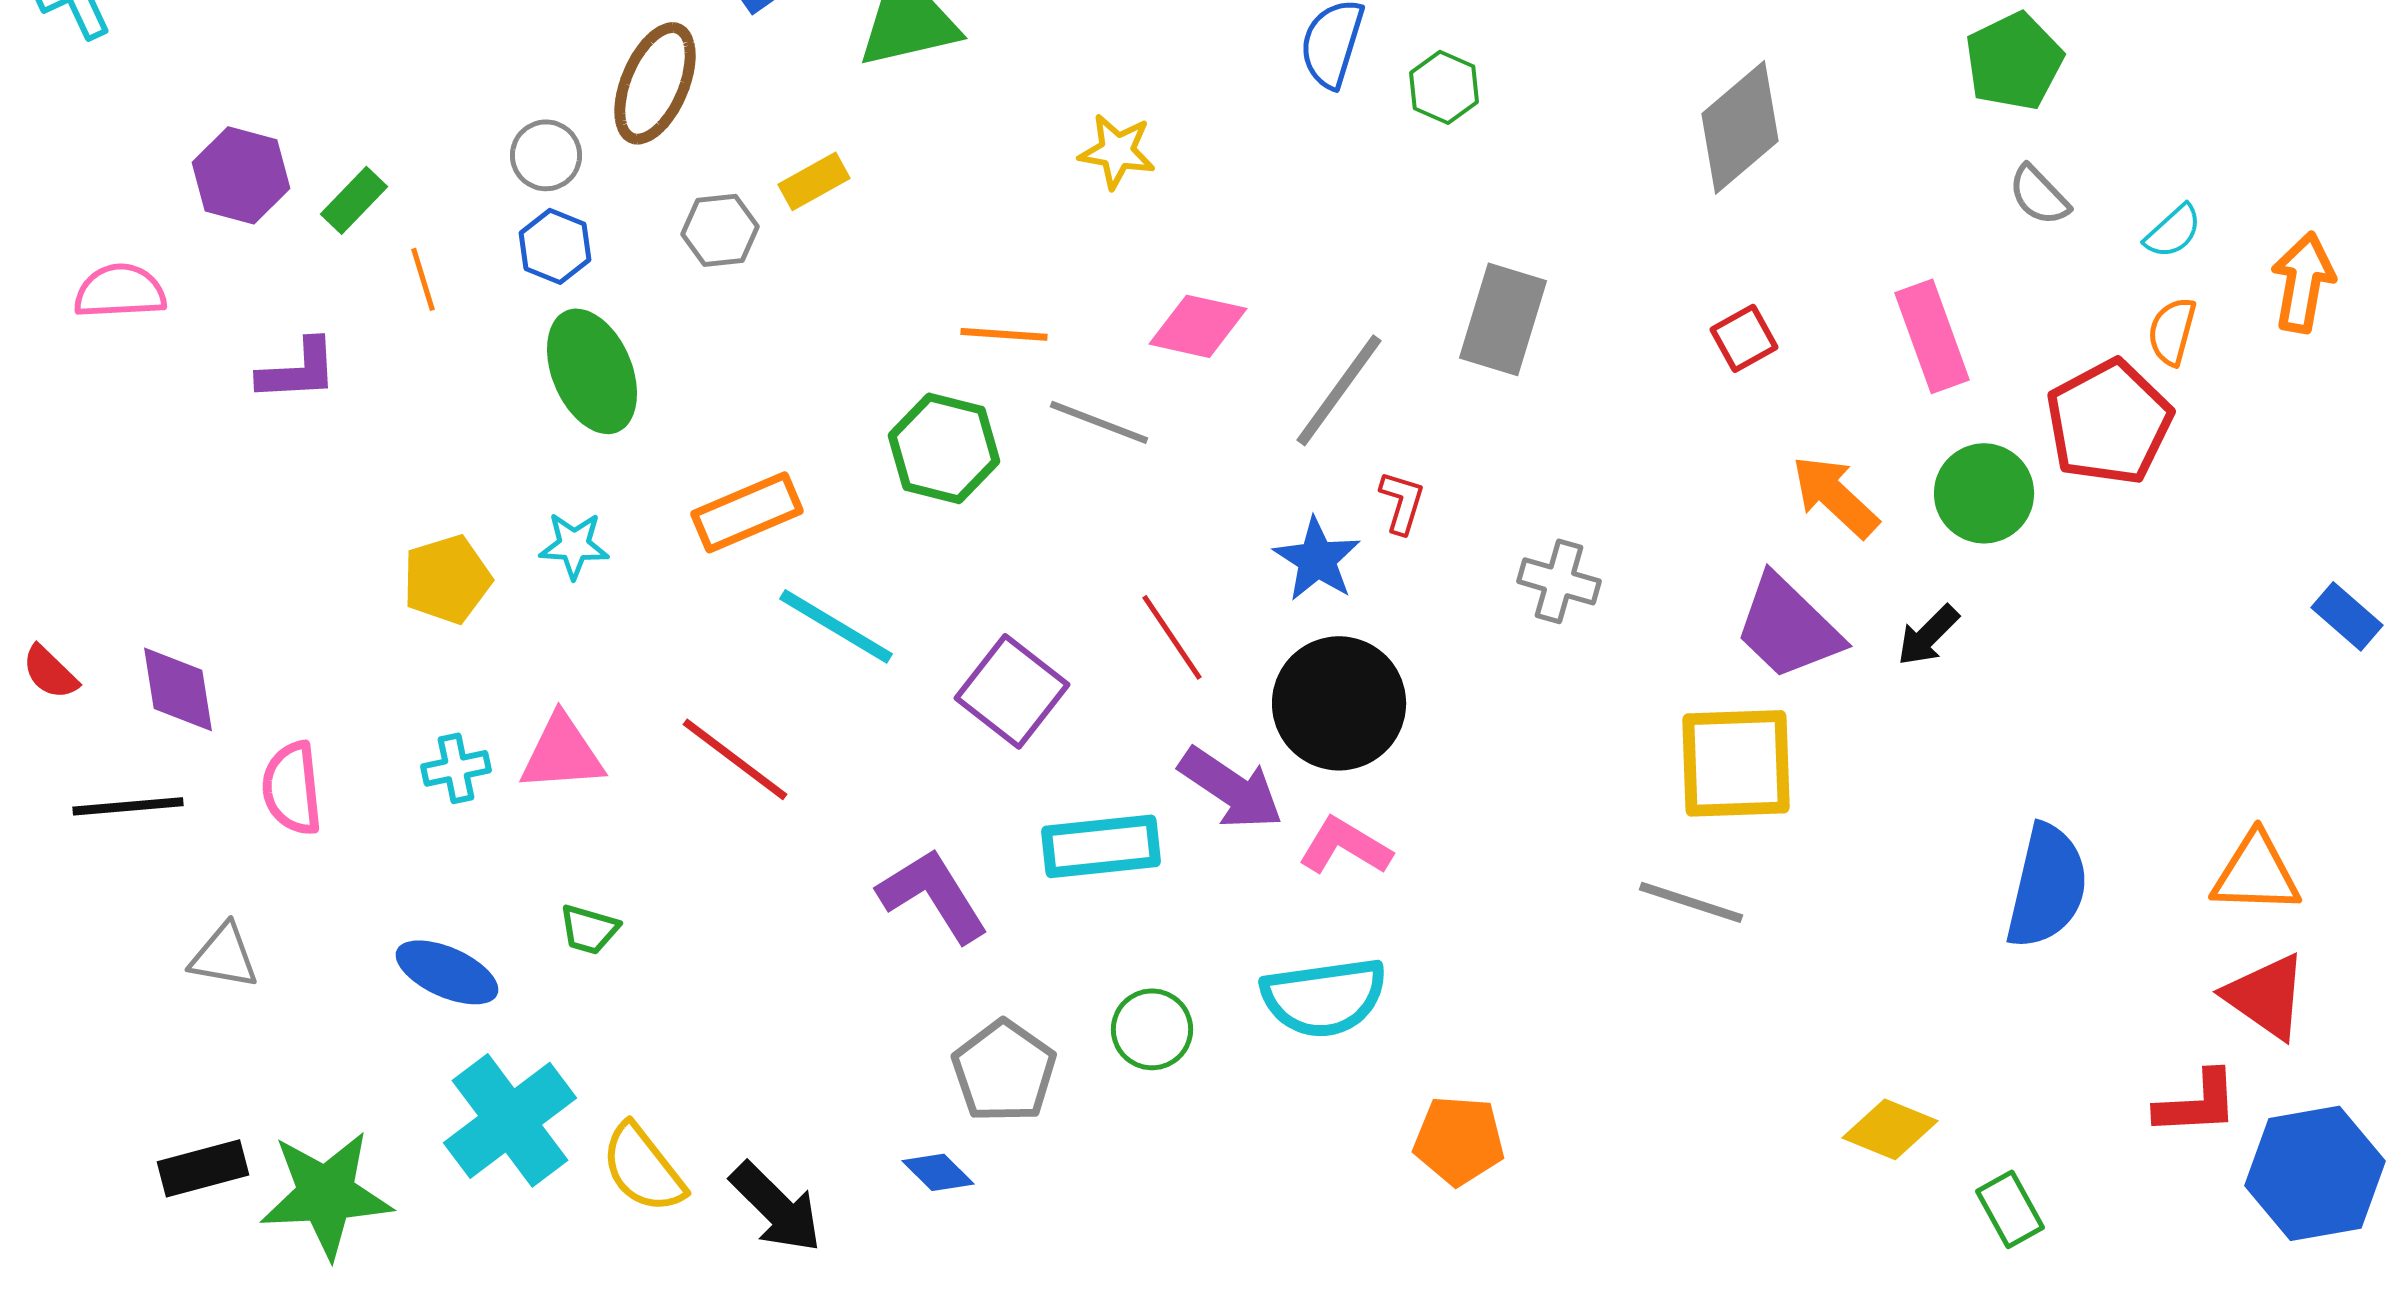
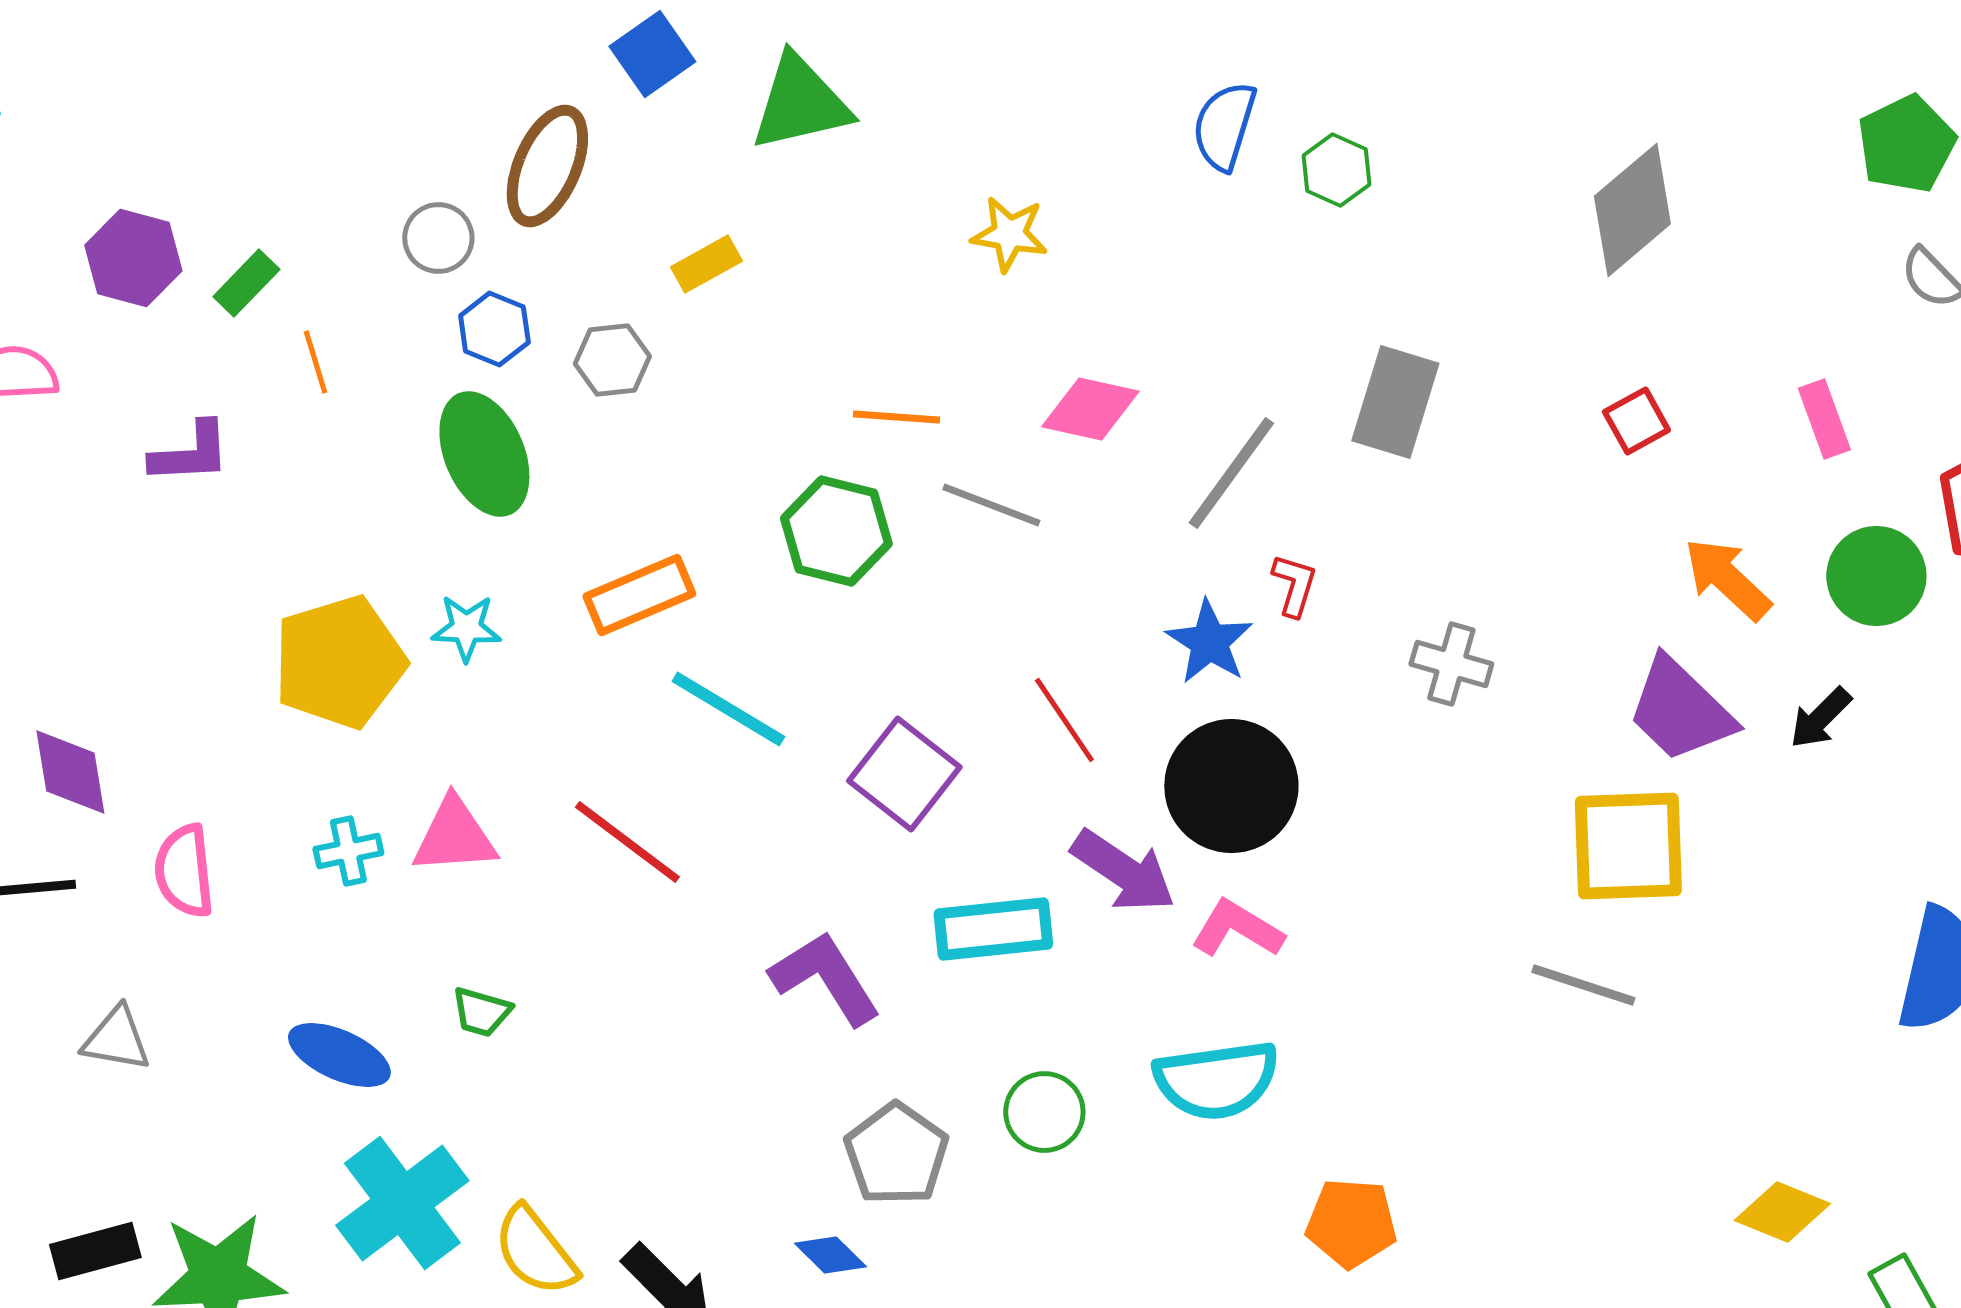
gray hexagon: (720, 230) -> (612, 360), moved
blue hexagon: (555, 246) -> (494, 329), moved
pink rectangle: (1932, 336) -> (1824, 419), size x0.7
yellow pentagon: (447, 579) -> (339, 662), size x1.5

